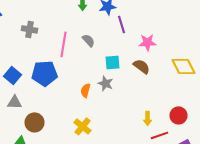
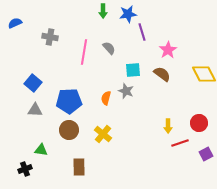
pink star: (148, 42) -> (168, 50), turned -30
blue pentagon: (44, 73) -> (69, 101), moved
brown circle: (34, 122) -> (69, 130), moved

